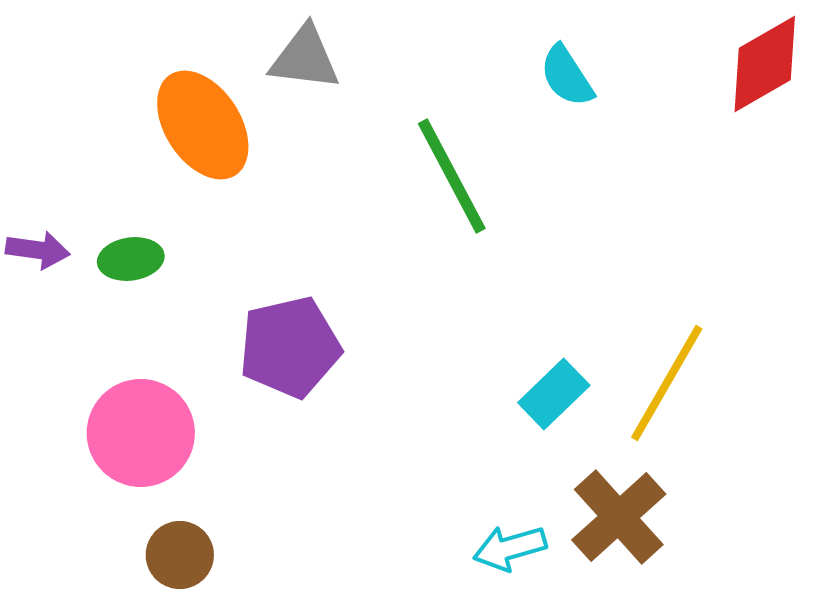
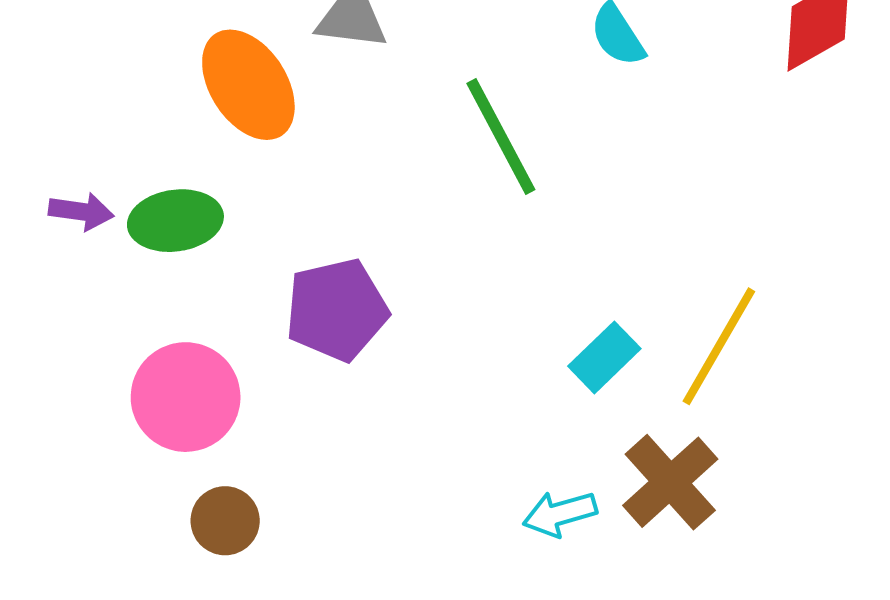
green ellipse: (131, 259) -> (175, 221), size x1.4

